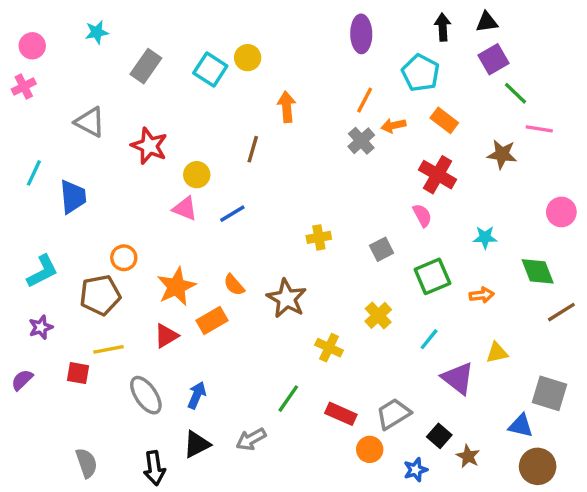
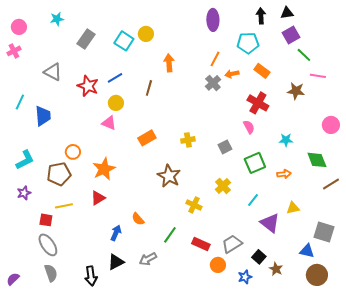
cyan pentagon: (421, 73) -> (248, 43), turned -30
blue line: (232, 214) -> (115, 78), moved
orange semicircle: (234, 285) -> (138, 219), moved
orange rectangle: (212, 321) -> (147, 138), moved
purple semicircle: (22, 380) -> (13, 279), moved
gray ellipse: (146, 395) -> (48, 245), moved

